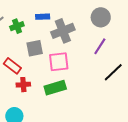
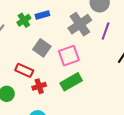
green cross: (17, 26) -> (24, 20), moved
gray cross: (63, 31) -> (80, 24), moved
gray square: (35, 48) -> (42, 48), turned -30

